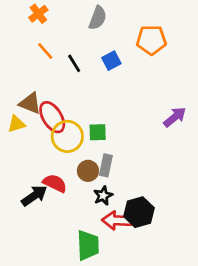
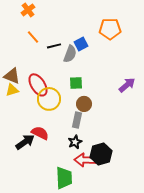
gray semicircle: (98, 18) -> (70, 54), moved
black line: (74, 63) -> (54, 46), turned -72
brown triangle: (30, 103) -> (12, 76), moved
green square: (98, 132) -> (76, 83), moved
brown circle: (88, 171) -> (84, 104), moved

